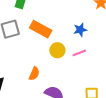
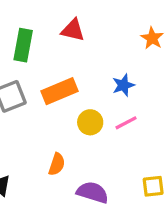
orange rectangle: (41, 29) -> (59, 91), turned -45

